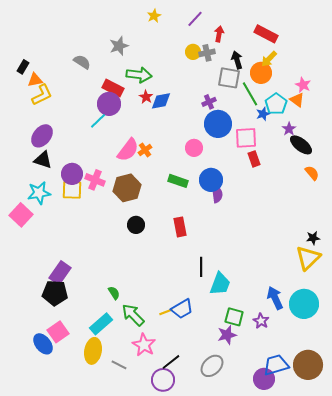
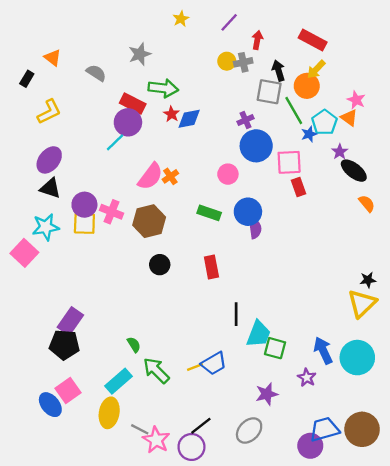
orange triangle: (35, 80) -> (53, 58), moved, turned 49
green square: (234, 317) -> (275, 348), moved
pink star: (144, 345) -> (156, 440), moved

